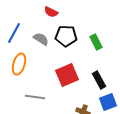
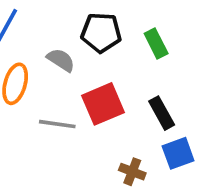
gray semicircle: (41, 39) -> (61, 60), moved
gray line: (35, 97) -> (57, 124), moved

